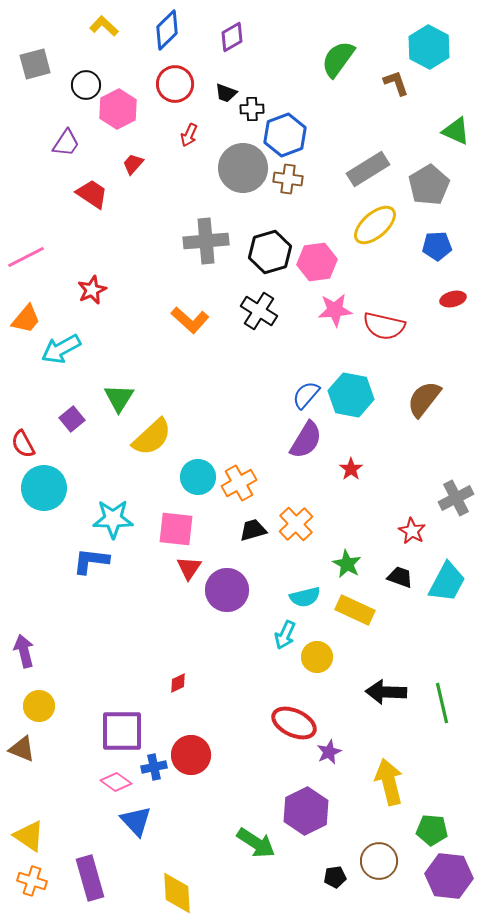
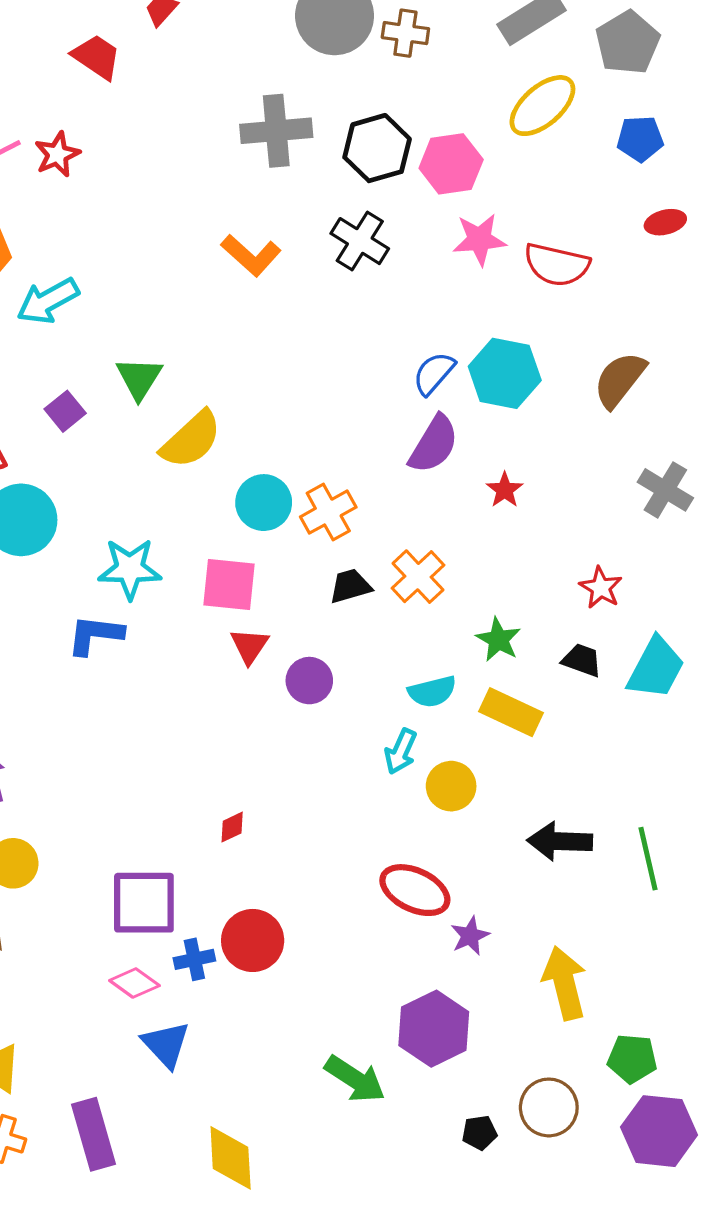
red star: (92, 290) -> (57, 154), moved
gray cross: (456, 498) -> (665, 490), moved, turned -32
purple circle: (227, 590) -> (309, 681), size x0.7

